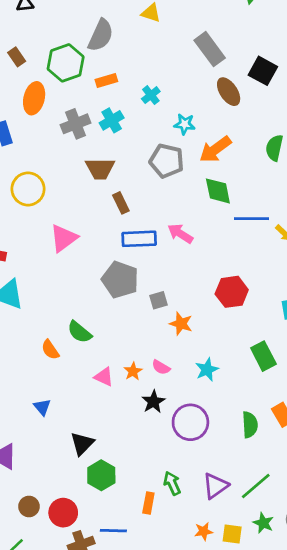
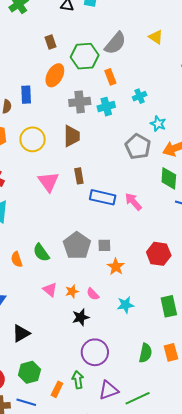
orange rectangle: (106, 81) -> (110, 77), turned 70
brown trapezoid: (100, 169) -> (72, 136), moved, turned -105
brown rectangle: (121, 203) -> (79, 176), moved
pink triangle: (64, 238) -> (48, 182), turned -45
gray pentagon: (120, 280) -> (77, 246), moved
purple circle: (190, 422) -> (95, 352), moved
green hexagon: (101, 475) -> (29, 372), moved

